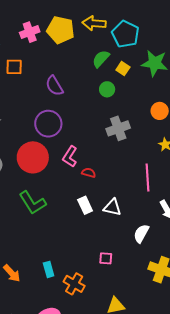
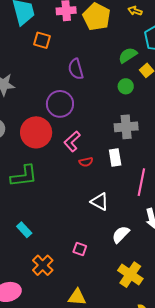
yellow arrow: (94, 23) -> (135, 11), moved, size x0.6
red semicircle: (89, 173) -> (86, 162), turned 136
green L-shape: (33, 203) -> (24, 176), turned -80
white rectangle: (85, 205) -> (115, 158), moved
cyan rectangle: (49, 269) -> (24, 230), moved, turned -42

